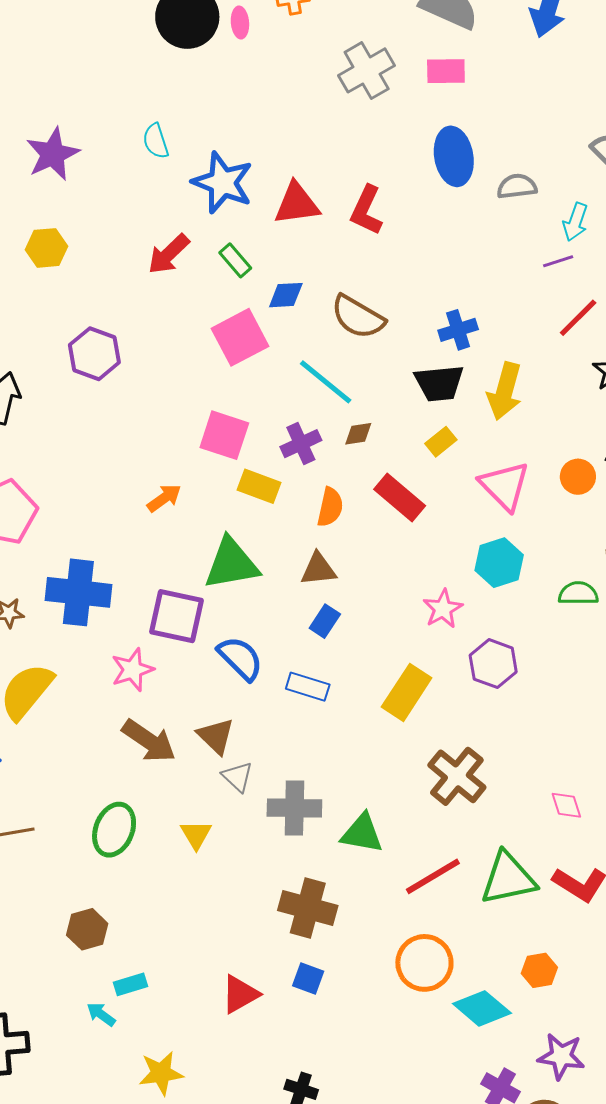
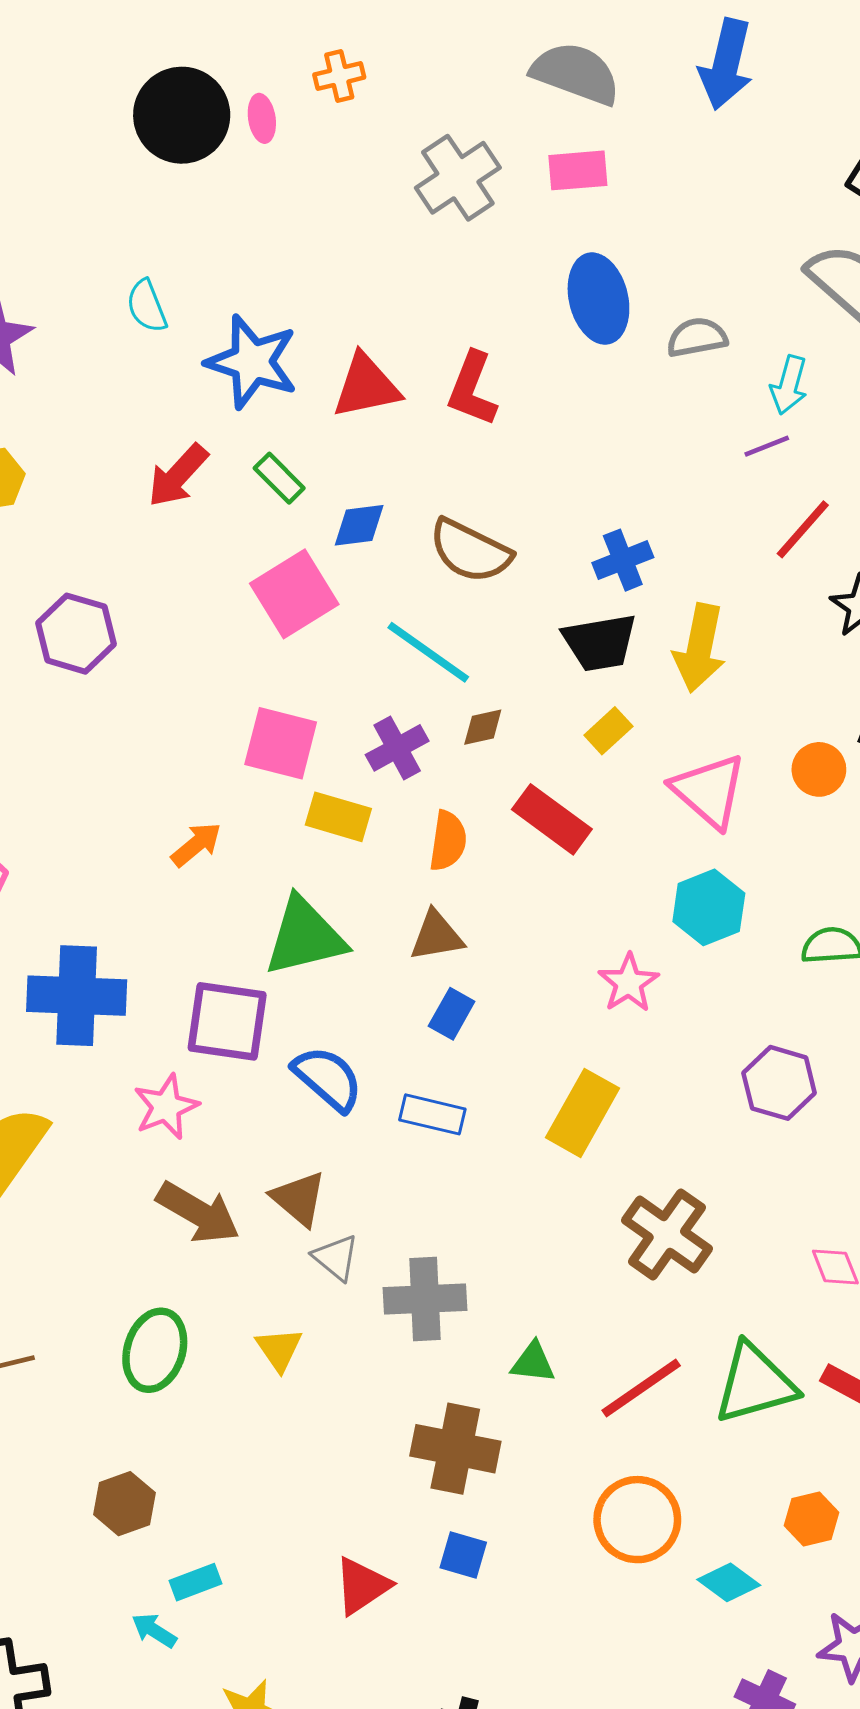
purple hexagon: (493, 664) -> (779, 1083), moved
green triangle: (362, 833) -> (533, 1362), moved, size x0.7
cyan diamond: (482, 1008) -> (729, 1582), size x0.7

